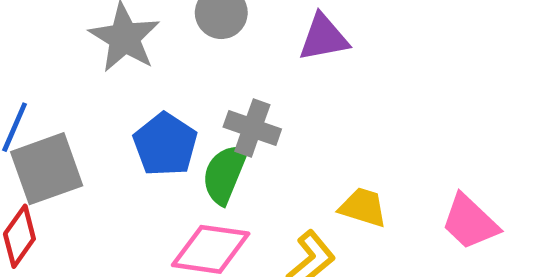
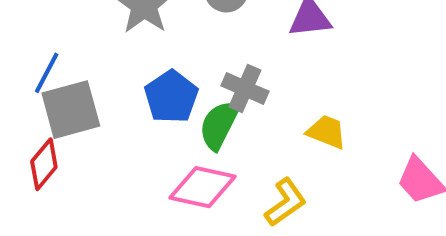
yellow trapezoid: (363, 207) -> (327, 132), moved

